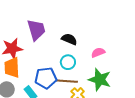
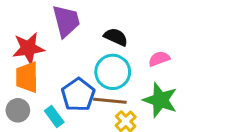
cyan circle: (68, 62) -> (113, 72), size x1.5
blue pentagon: (46, 78) -> (78, 95), turned -30

